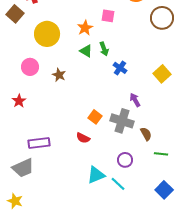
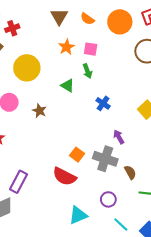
orange star: (85, 28) -> (67, 47), moved
green arrow: (104, 49) -> (87, 71), moved
red semicircle: (83, 138) -> (64, 176), size x1.6
purple rectangle: (39, 143) -> (19, 182), turned -55
cyan line: (118, 184) -> (121, 225), moved

